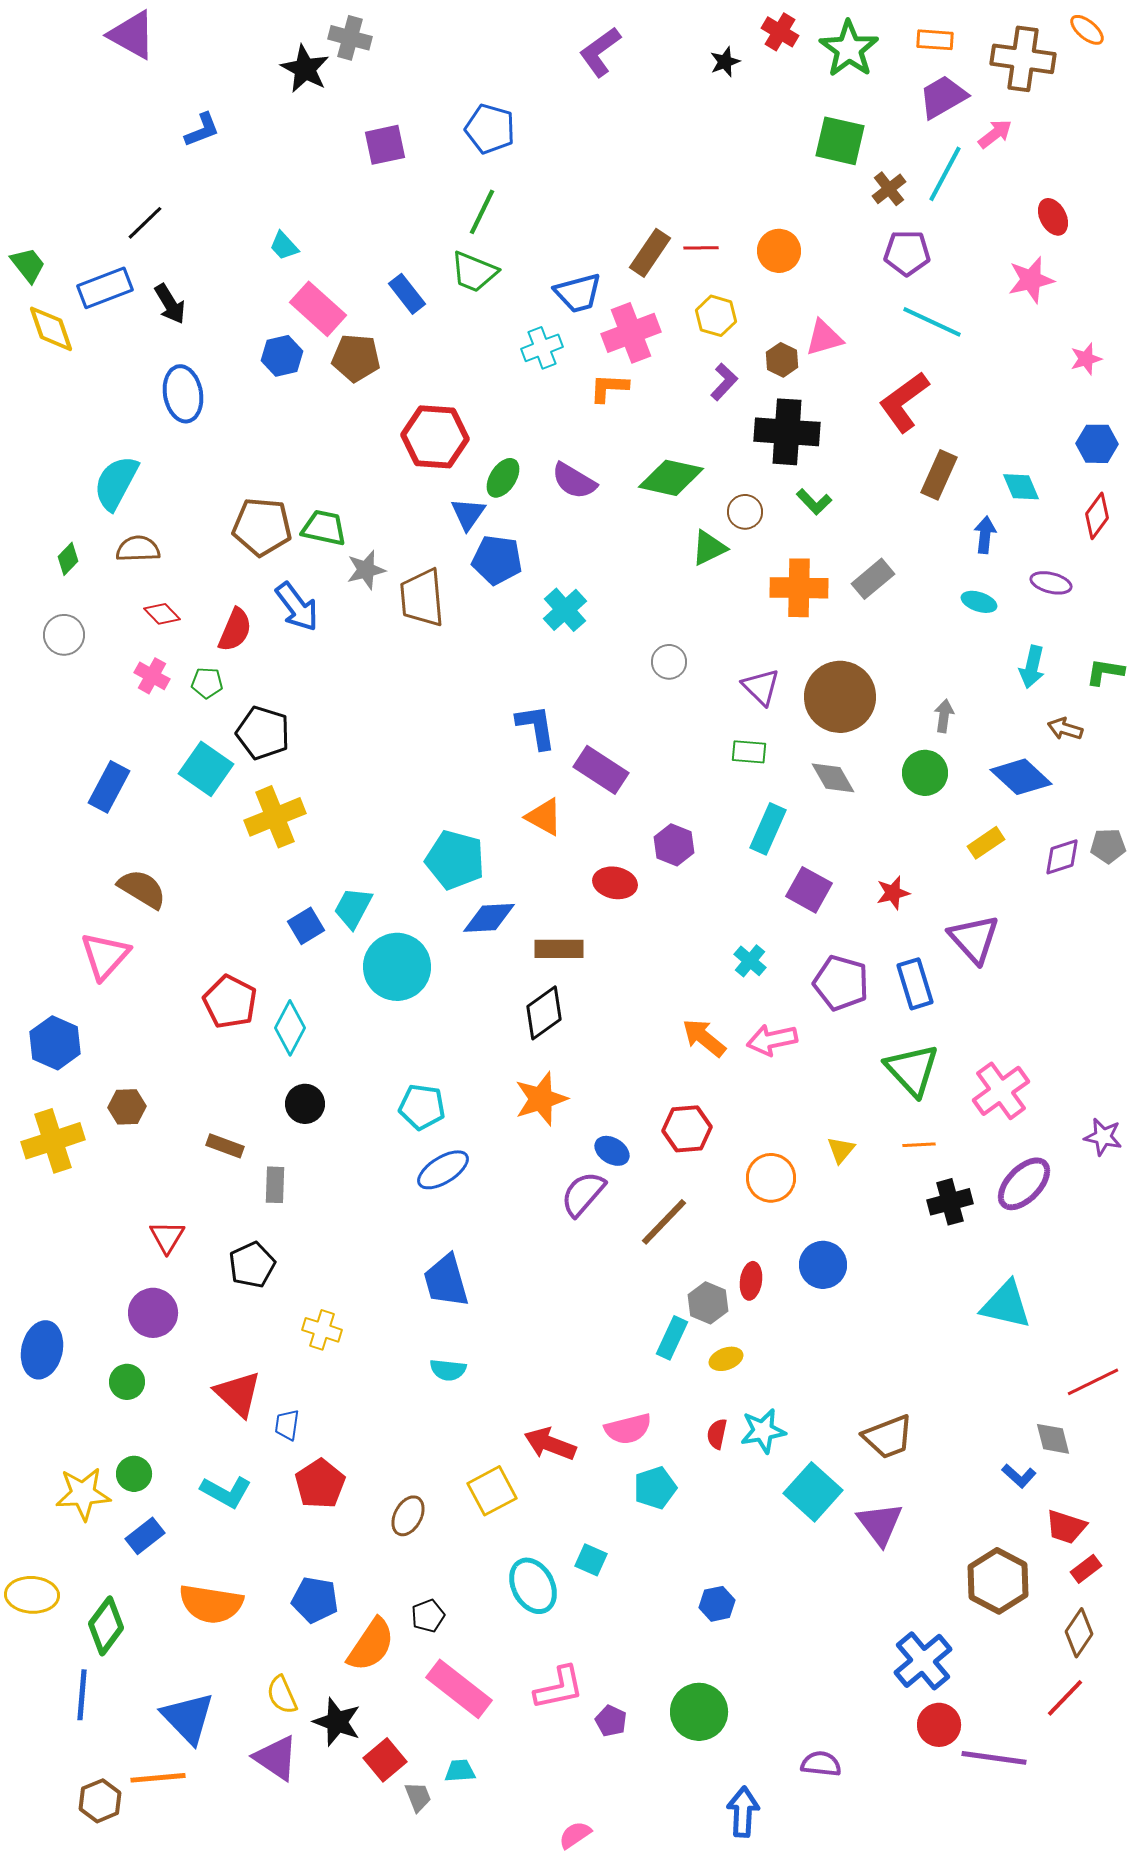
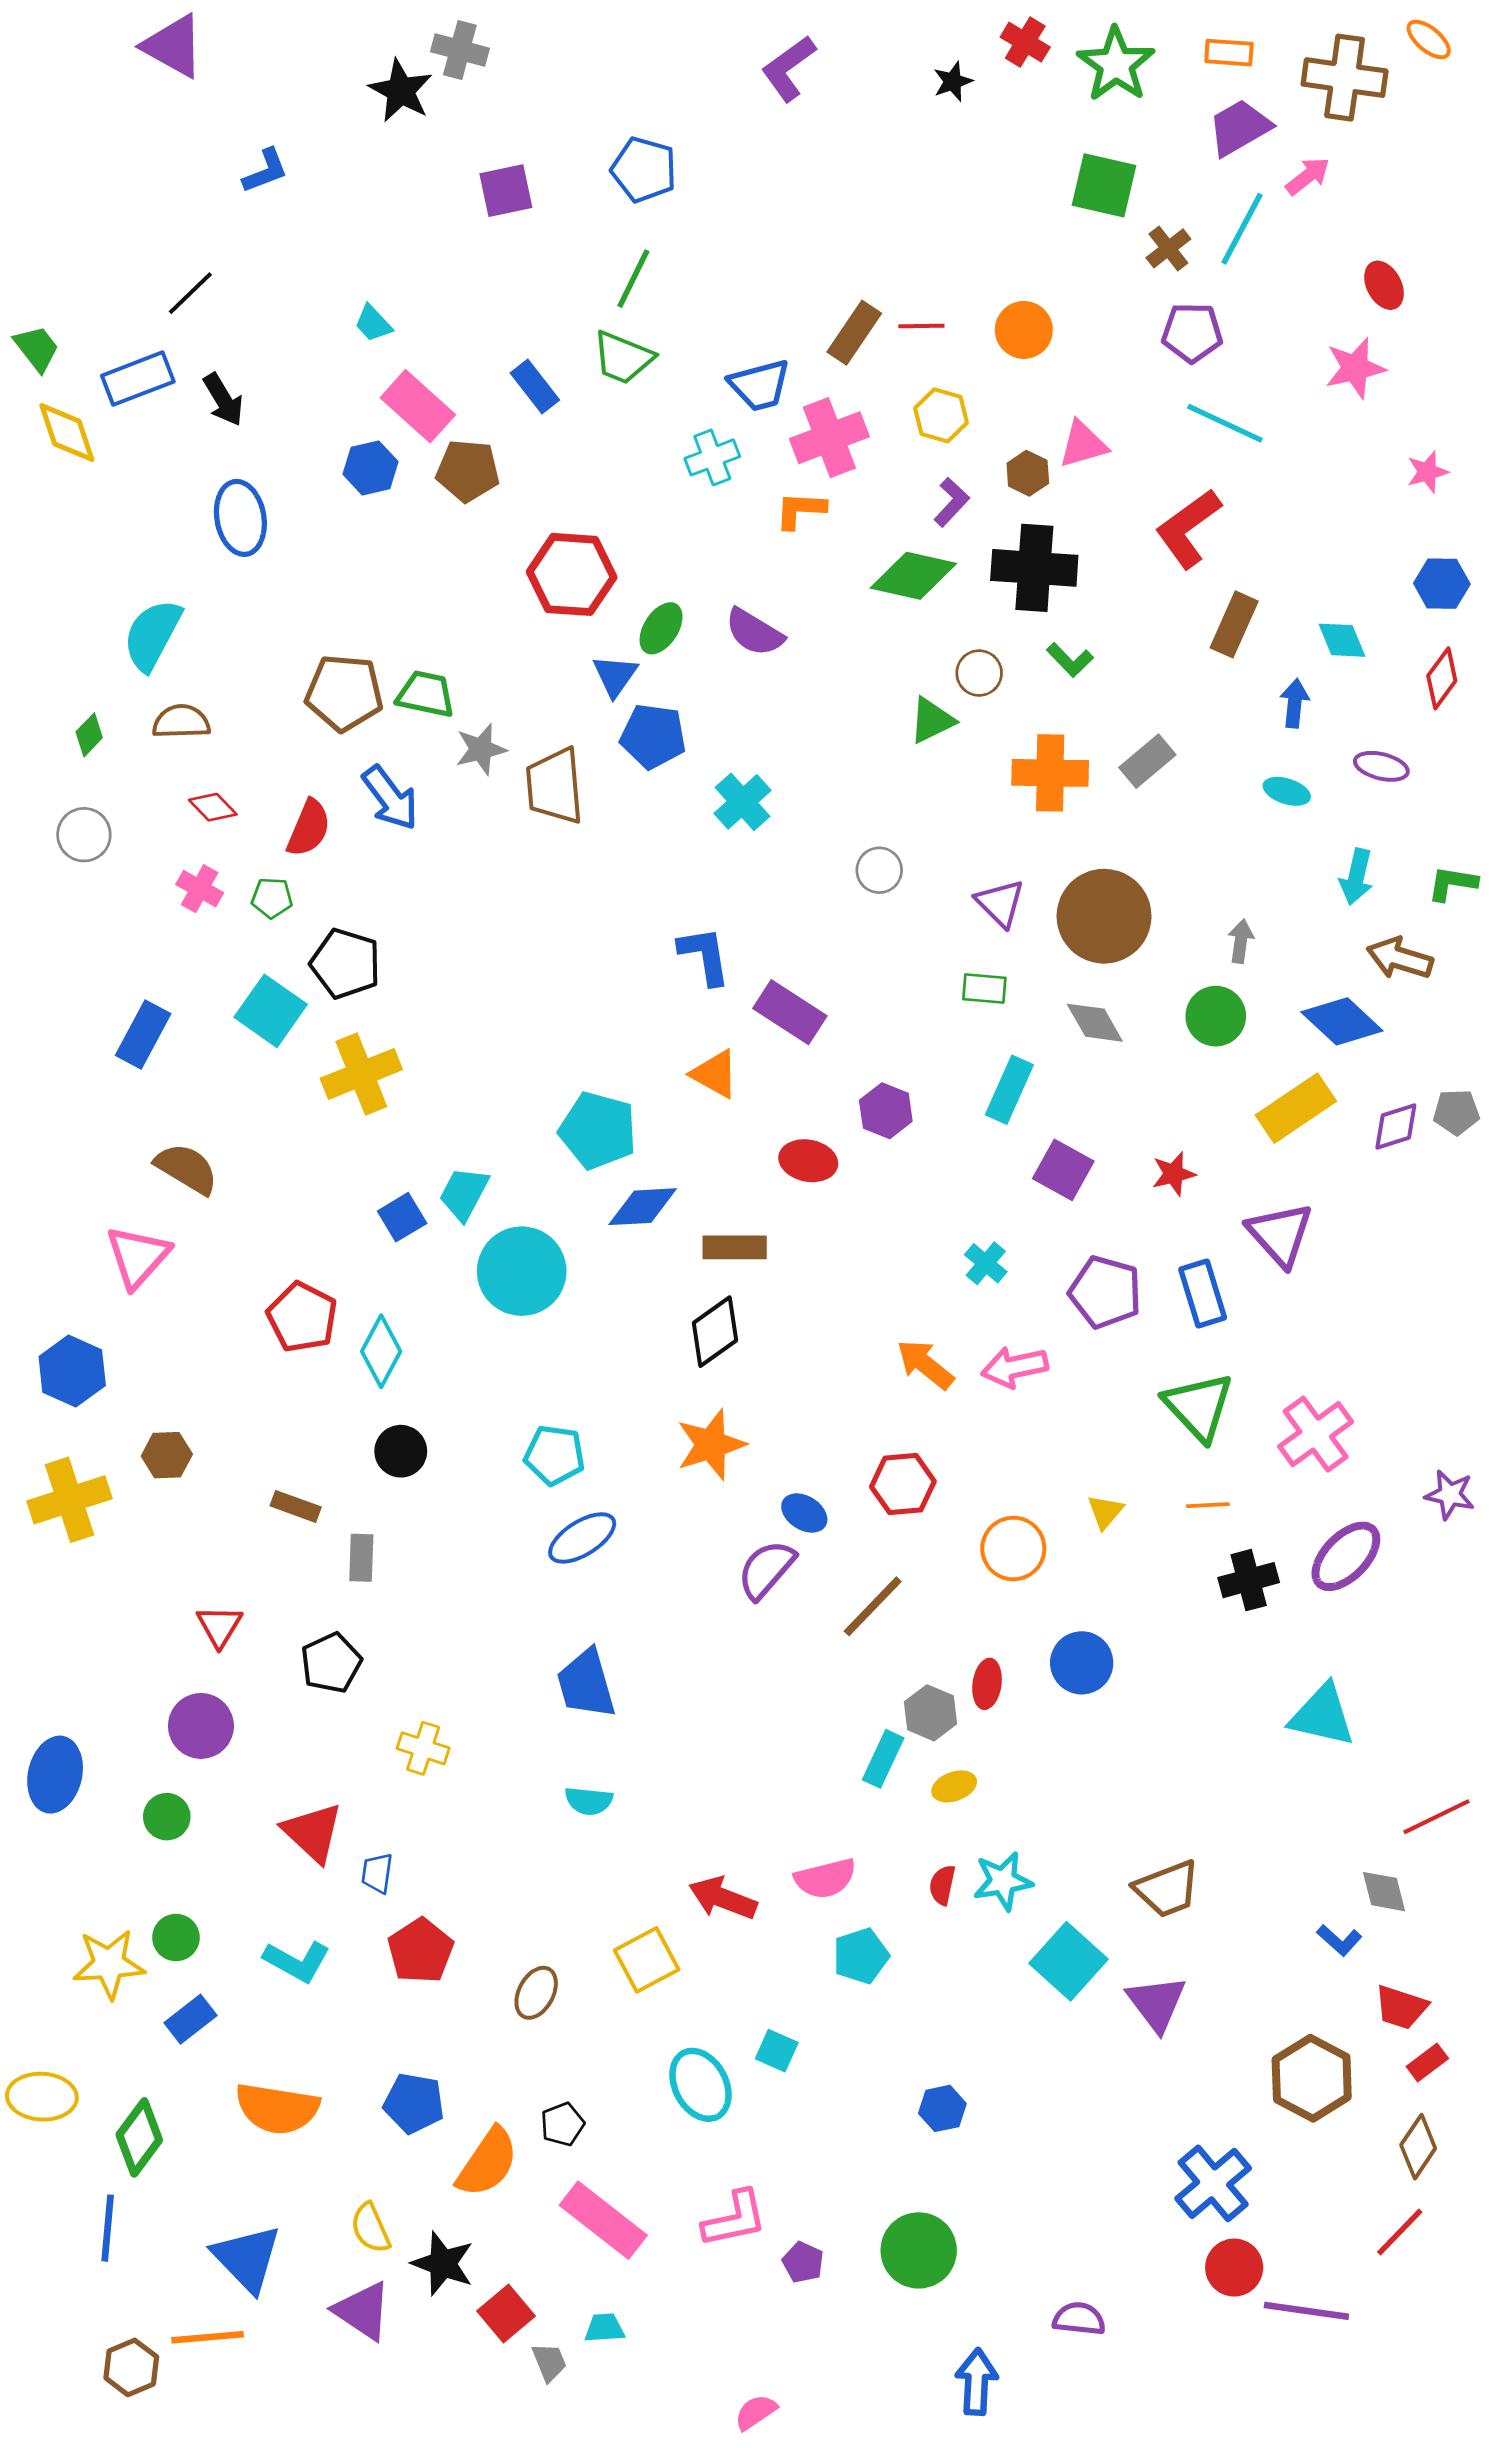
green diamond: (671, 478) -> (913, 576), moved
brown arrow: (1065, 729) -> (1400, 958), size x1.4
yellow rectangle: (986, 843) -> (1296, 1108), size x1.6

